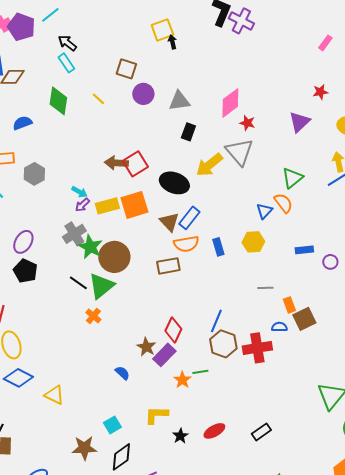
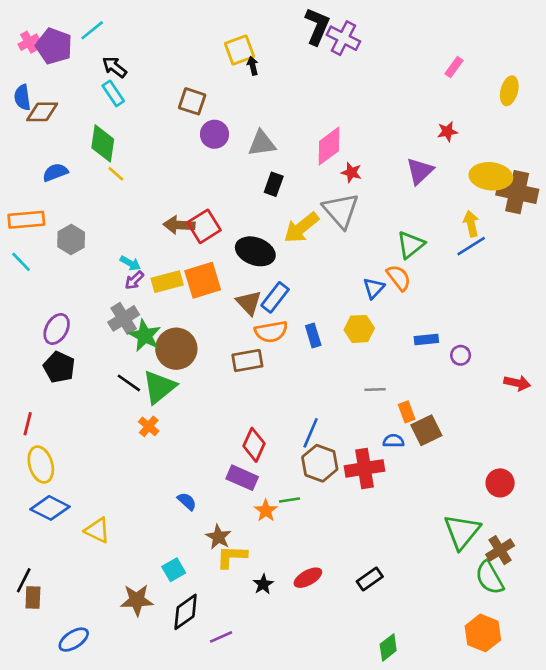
yellow line: (98, 99) -> (116, 174), moved
brown star: (146, 347) -> (218, 537), moved
purple rectangle: (164, 355) -> (242, 478), turned 70

